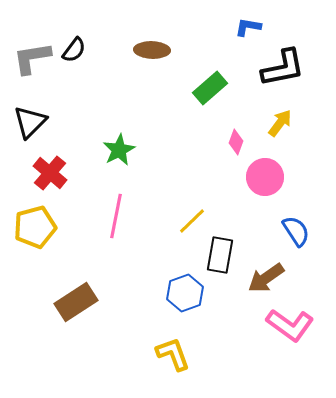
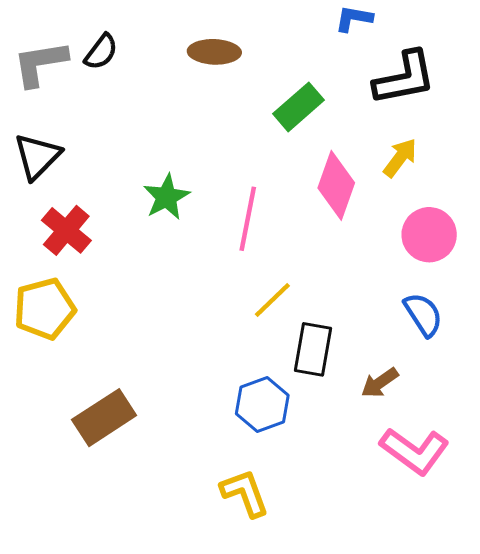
pink diamond: (236, 142) -> (336, 185), size x1.8
pink circle: (265, 177) -> (429, 235), moved
pink line: (116, 216) -> (248, 219), moved
brown arrow: (266, 278) -> (380, 383), size x0.7

